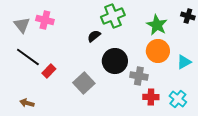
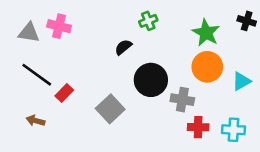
green cross: (113, 16) -> (148, 21), size x0.6
gray triangle: (22, 25) -> (29, 33), turned -42
cyan cross: (178, 99) -> (234, 130), turned -36
brown arrow: (27, 103) -> (35, 121), moved

